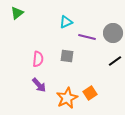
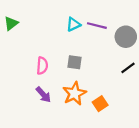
green triangle: (17, 13) -> (11, 23), moved
purple line: (87, 37) -> (97, 26), moved
orange star: (67, 98) -> (75, 94), moved

